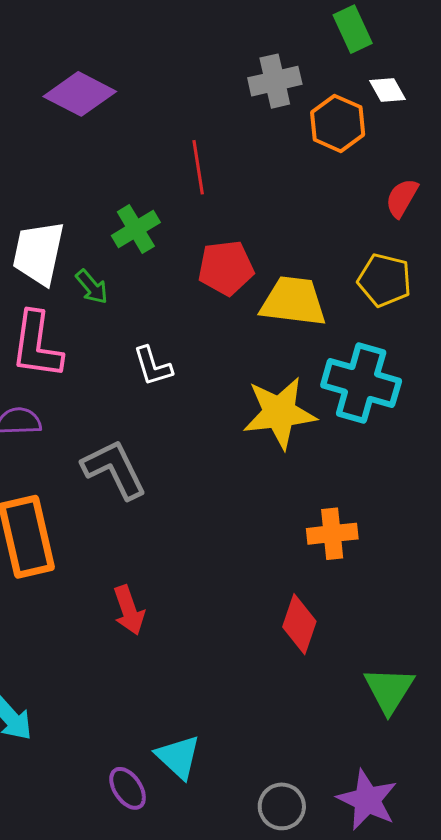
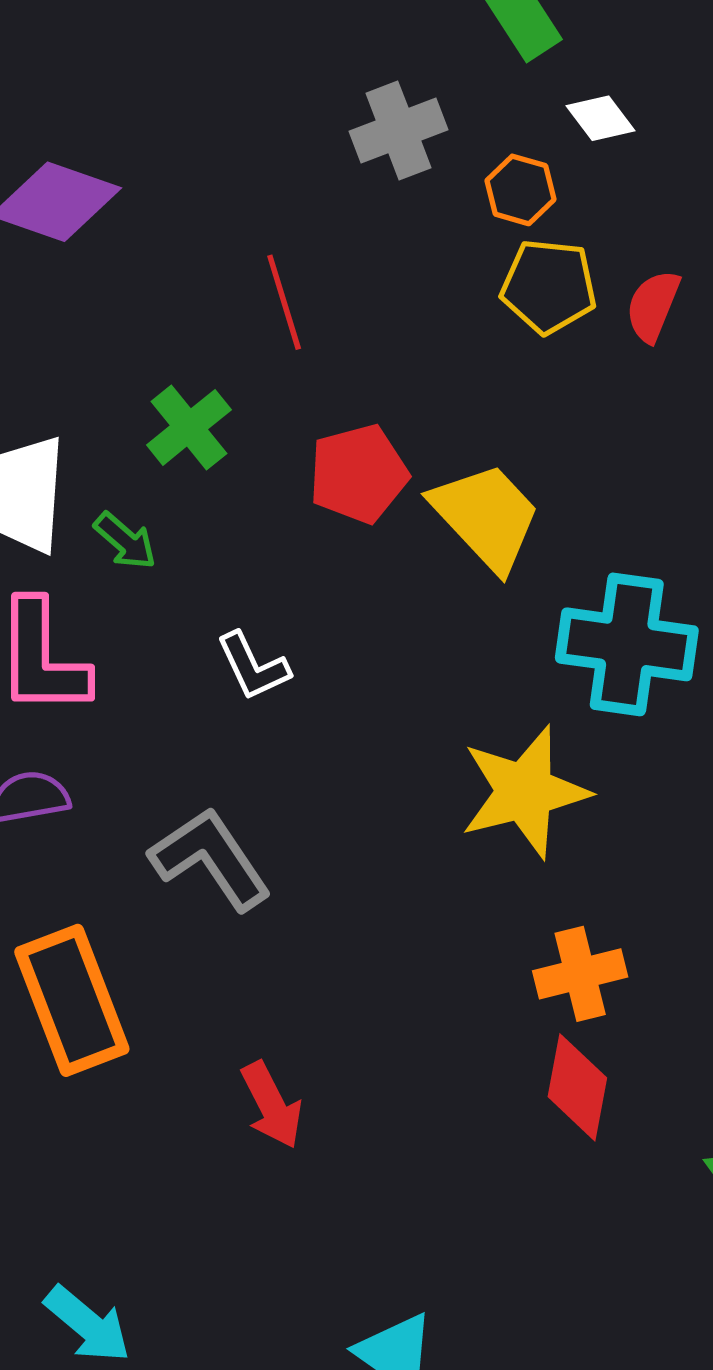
orange hexagon: (338, 123) -> (520, 190), size x0.7
yellow pentagon: (385, 280) -> (549, 286), moved
yellow trapezoid: (293, 301) -> (486, 516), turned 48
yellow star: (279, 413) -> (525, 792), moved
orange cross: (332, 534) -> (580, 974), moved

